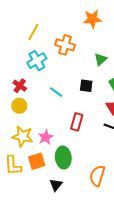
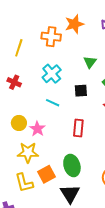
orange cross: (65, 45) -> (51, 37), moved
cyan cross: (37, 61) -> (52, 74), moved
red cross: (20, 86) -> (14, 82), moved
pink star: (46, 137) -> (37, 129), moved
black triangle: (56, 185) -> (70, 194), size x1.5

